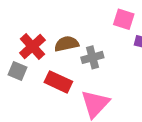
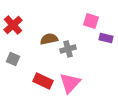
red cross: (32, 47) -> (13, 25), moved
red rectangle: (58, 82) -> (43, 81), moved

